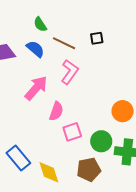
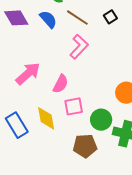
black square: (97, 38) -> (110, 17), turned -32
pink arrow: (36, 88) -> (28, 74), moved
yellow diamond: (49, 172) -> (46, 118), moved

